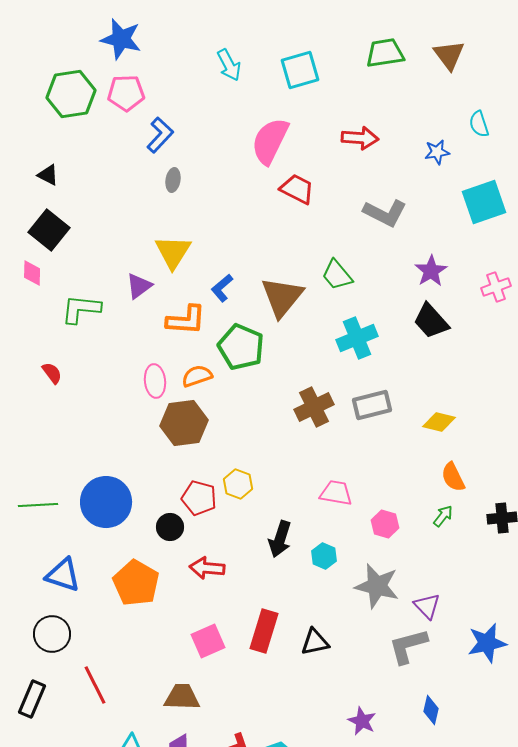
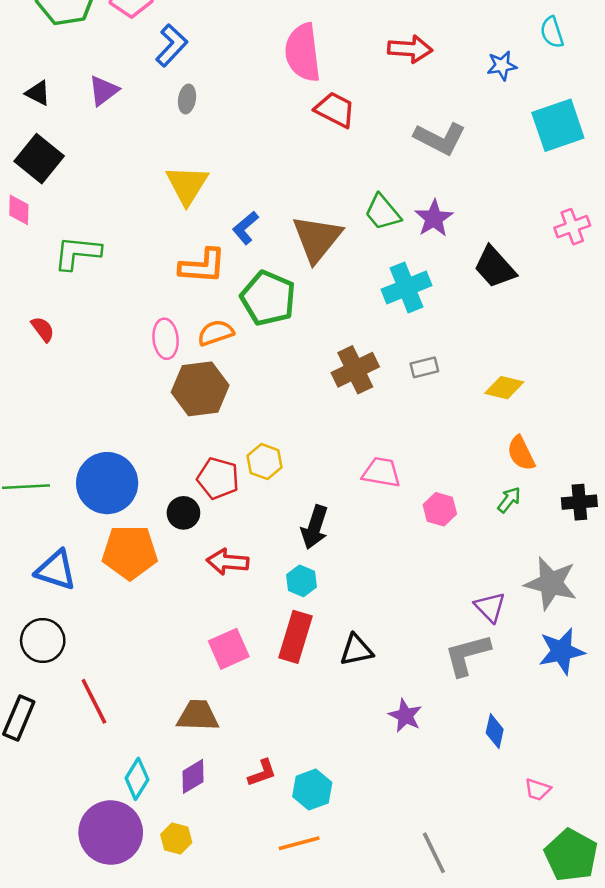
pink semicircle: (270, 141) -> (303, 52), turned -33
purple star: (431, 271) -> (434, 218), moved
purple triangle: (139, 286) -> (104, 91), moved
gray rectangle: (372, 405) -> (424, 367), size x0.6
cyan hexagon: (324, 556) -> (302, 581), moved
orange pentagon: (136, 583) -> (130, 552), moved, turned -30
gray star: (377, 586) -> (551, 583), moved
purple star: (362, 721) -> (405, 716), moved

